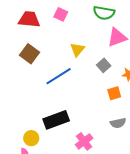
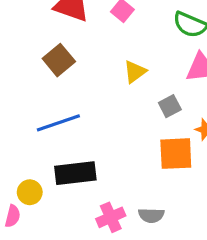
blue line: (59, 76) -> (58, 123), moved
orange square: (114, 93) -> (176, 154), size x1.6
gray semicircle: (118, 123) -> (151, 215), moved

